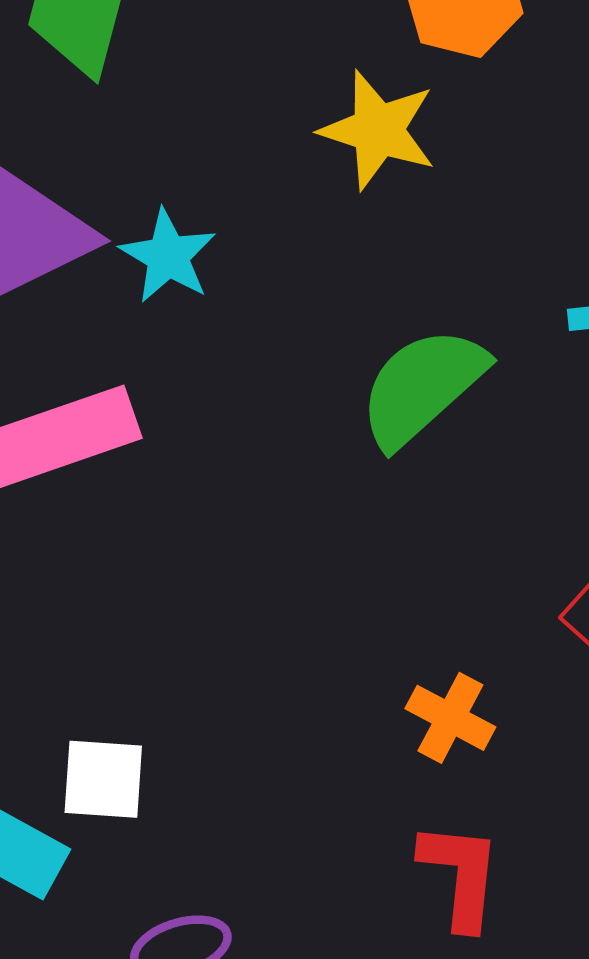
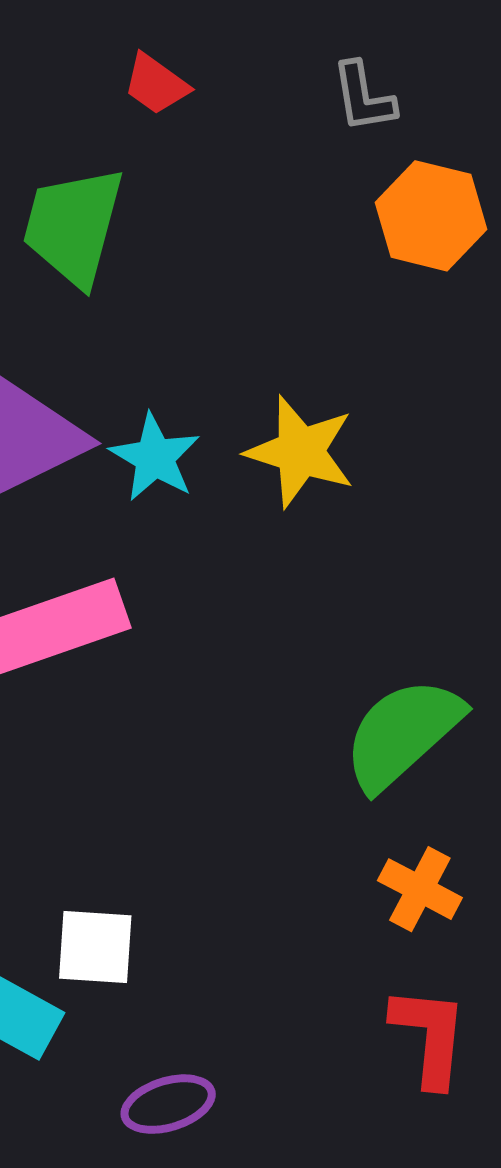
yellow star: (378, 130) -> (300, 452), moved
green semicircle: (422, 387) -> (403, 734), moved

